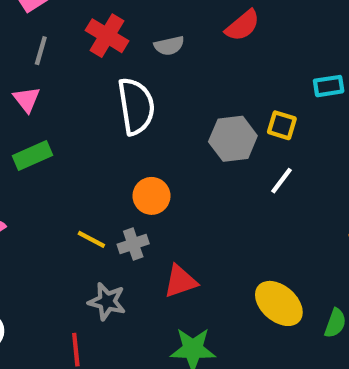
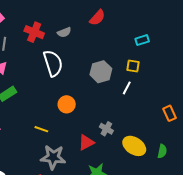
yellow square: (282, 125) -> (133, 66), moved
gray cross: (133, 244) -> (106, 129), moved, turned -32
gray star: (107, 301) -> (53, 157), size x1.4

